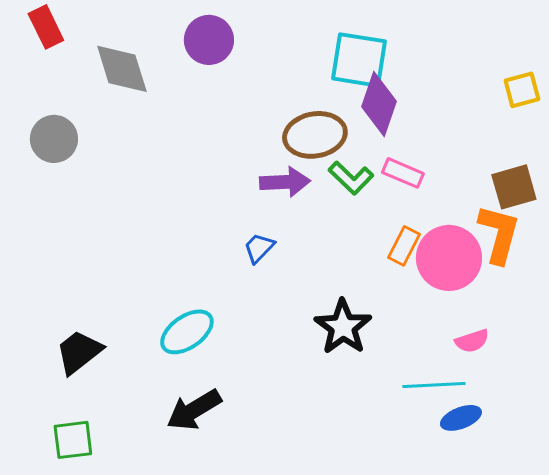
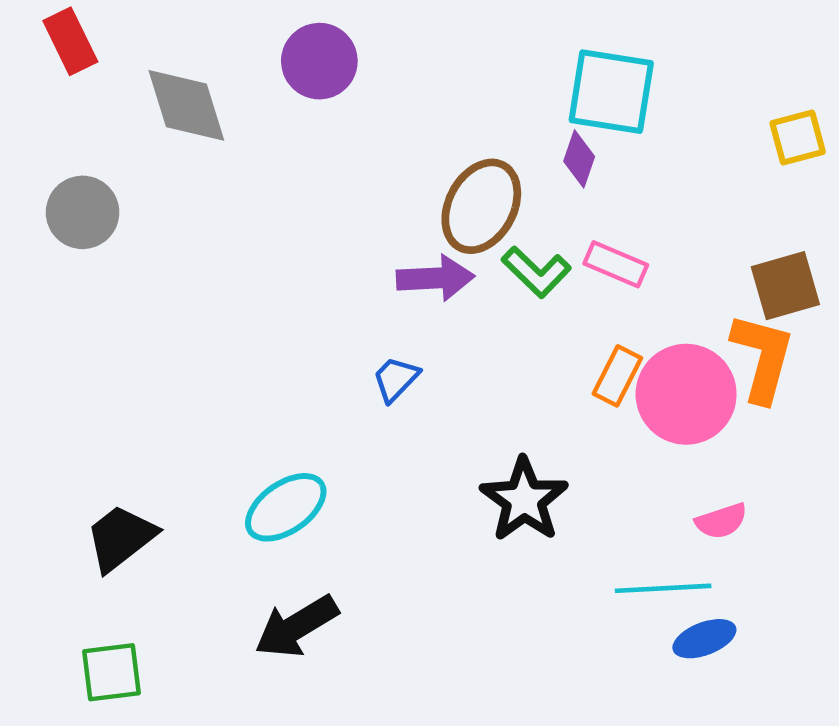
cyan square: (359, 60) -> (611, 92), moved
purple diamond: (379, 104) -> (579, 159), size x0.6
brown ellipse: (315, 135) -> (481, 206), turned -52

